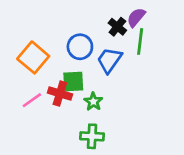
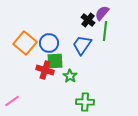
blue circle: (80, 47) -> (49, 43), moved
pink line: (32, 100) -> (12, 101), moved
green cross: (92, 136) -> (85, 102), moved

